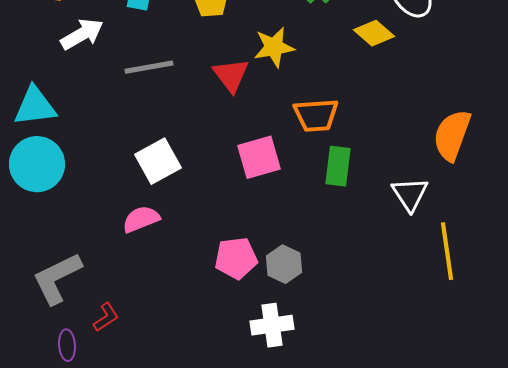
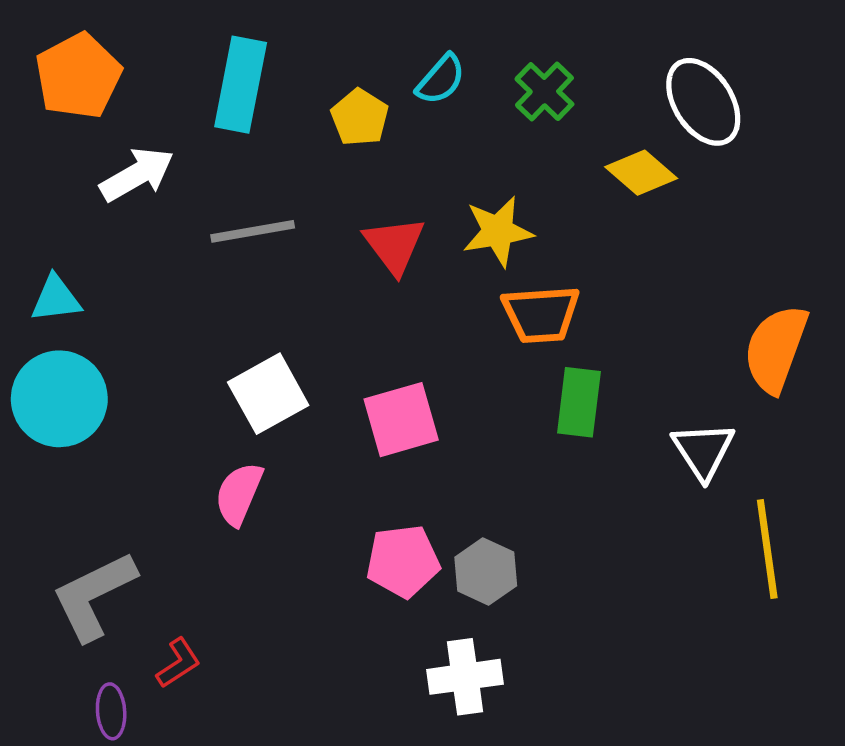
yellow star: (274, 47) -> (498, 231), moved
cyan triangle: (35, 106) -> (56, 299), size x0.7
pink square: (259, 157) -> (401, 420), moved
pink semicircle: (141, 219) -> (239, 494), turned -45

